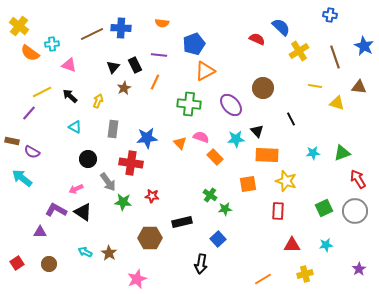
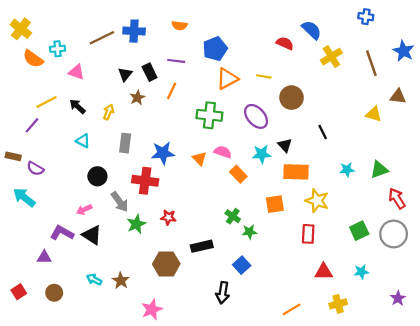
yellow line: (315, 86) -> (264, 76), moved
green star: (123, 202) -> (136, 224), turned -30

